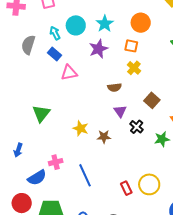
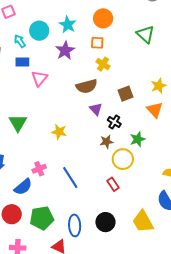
blue rectangle: (55, 54) -> (22, 62), turned -32
pink triangle: (69, 73) -> (40, 78), turned -30
brown semicircle: (114, 87) -> (87, 86), size x1.5
brown square: (152, 100) -> (125, 94), turned 35
brown star: (104, 137) -> (107, 142), moved
green star: (162, 139) -> (138, 139), moved
yellow circle: (149, 184) -> (123, 159), moved

